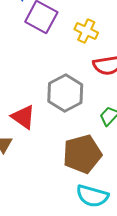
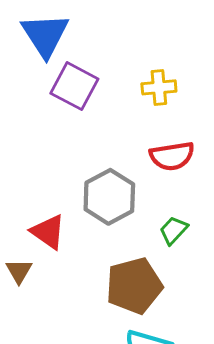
yellow cross: (86, 31) -> (159, 87), moved, turned -30

